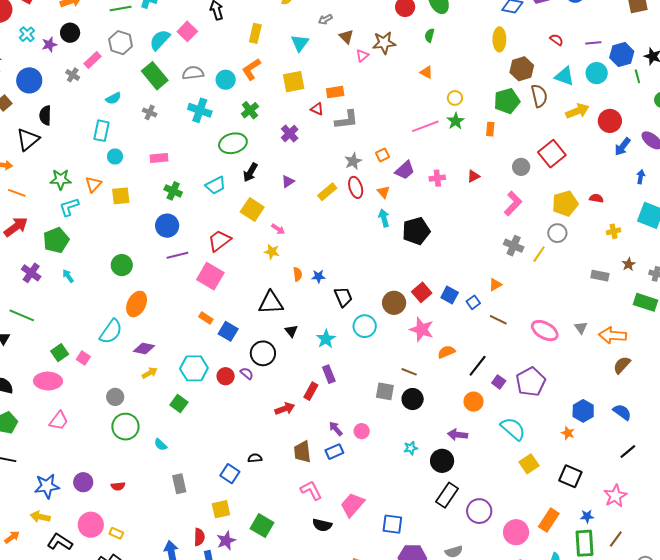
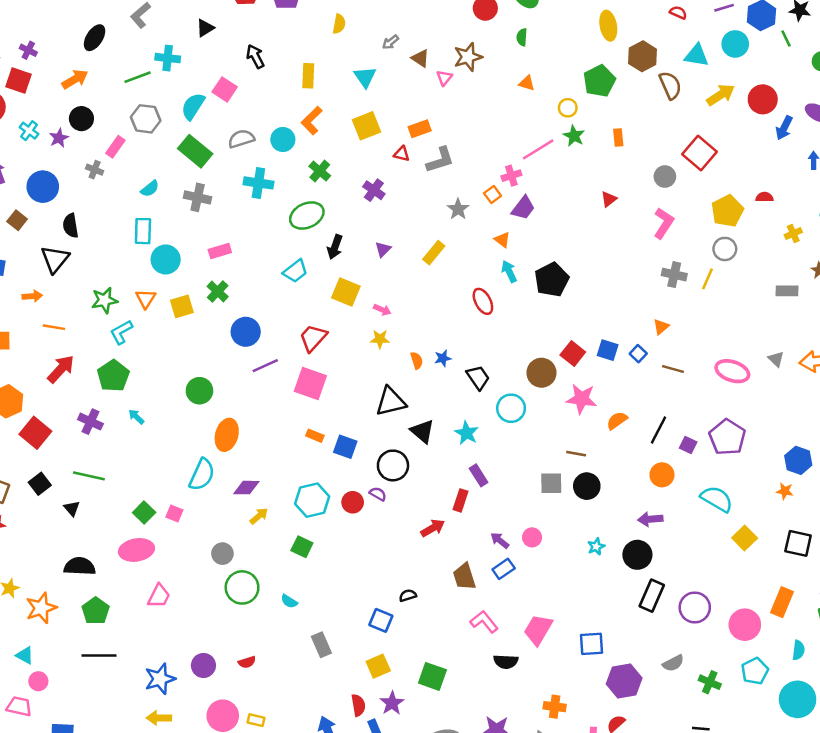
green pentagon: (507, 101) -> (599, 81), moved
gray cross: (150, 112) -> (198, 197), size x1.5
cyan circle: (115, 156) -> (166, 259), size x1.5
pink cross: (437, 178) -> (511, 176), moved
red ellipse: (356, 187) -> (483, 301), moved
green cross: (173, 191) -> (218, 292), moved, turned 30
black triangle: (291, 331) -> (422, 431), size x1.5

